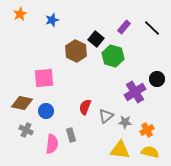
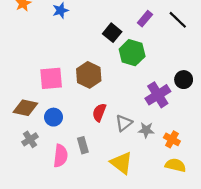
brown hexagon: (76, 51) -> (89, 75), moved
gray cross: (26, 130) -> (30, 139), turned 32
orange cross: (147, 130) -> (172, 139), turned -32
yellow triangle: (120, 150) -> (121, 163), moved, turned 30

